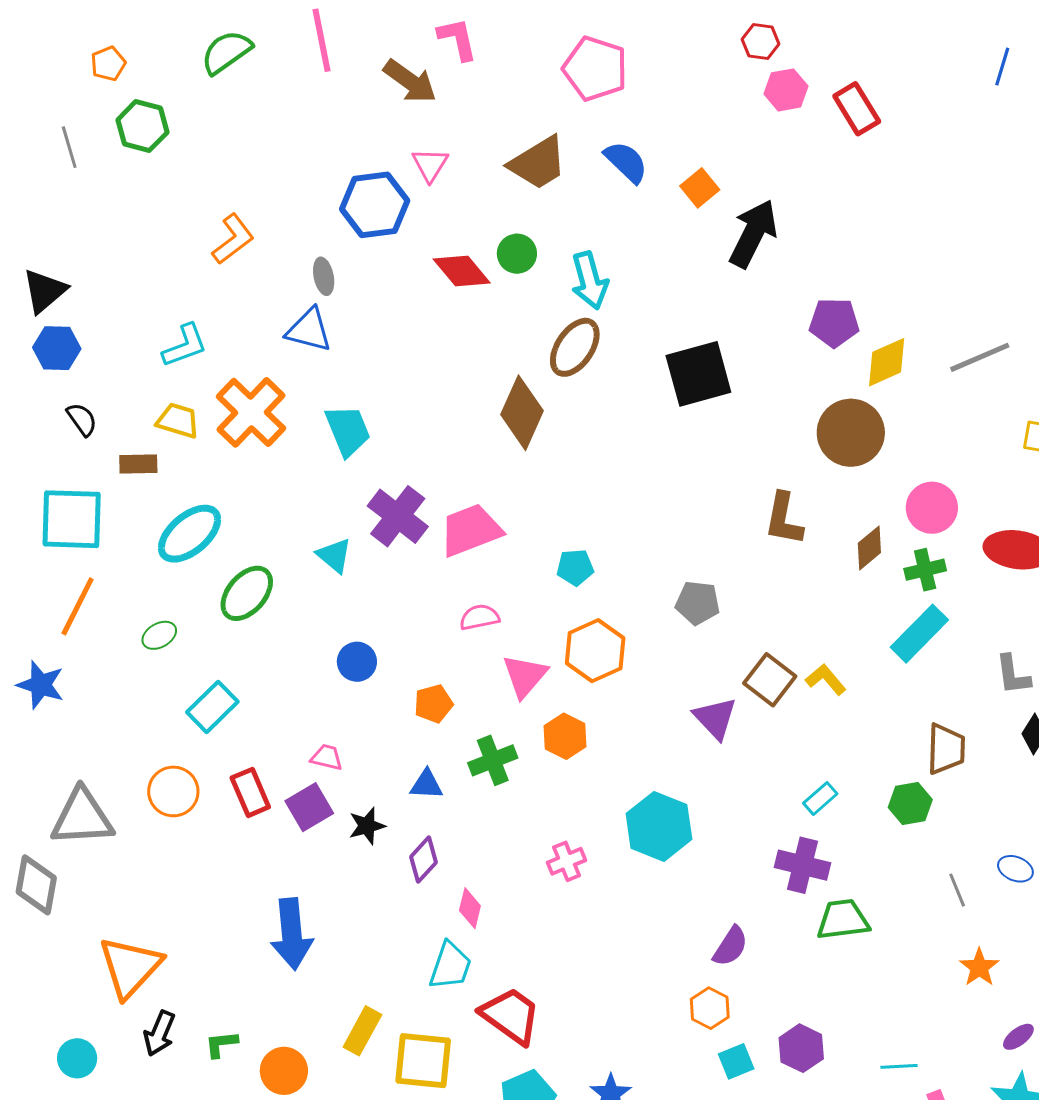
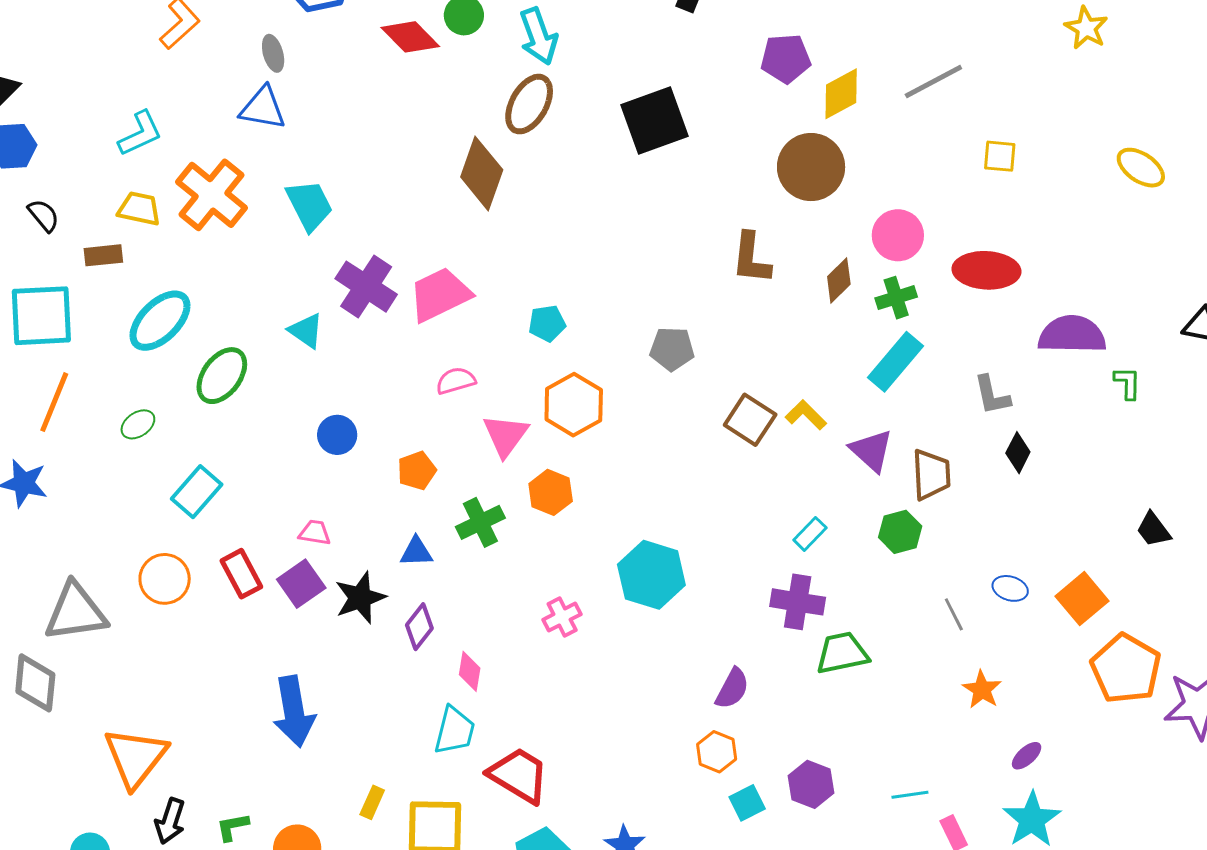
purple triangle: (715, 718) -> (871, 451), moved
black star: (367, 826) -> (360, 598), size x1.4
yellow rectangle: (362, 1031) -> (372, 802), size x0.7

